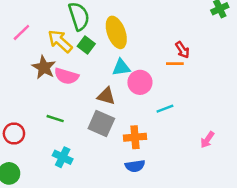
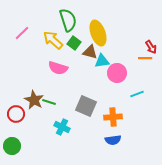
brown star: (44, 67) -> (34, 100), moved
brown triangle: (106, 96) -> (90, 52), moved
cyan cross: (63, 157) -> (62, 127), moved

